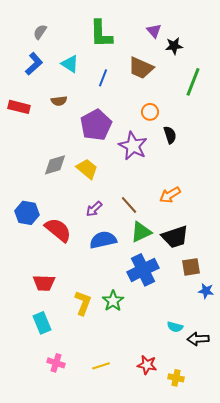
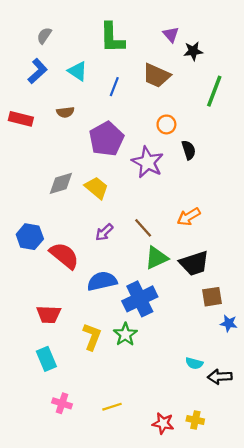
blue semicircle: (103, 240) -> (102, 281), moved
blue cross: (143, 270) -> (140, 299), moved
red star: (147, 365) -> (163, 423), moved

